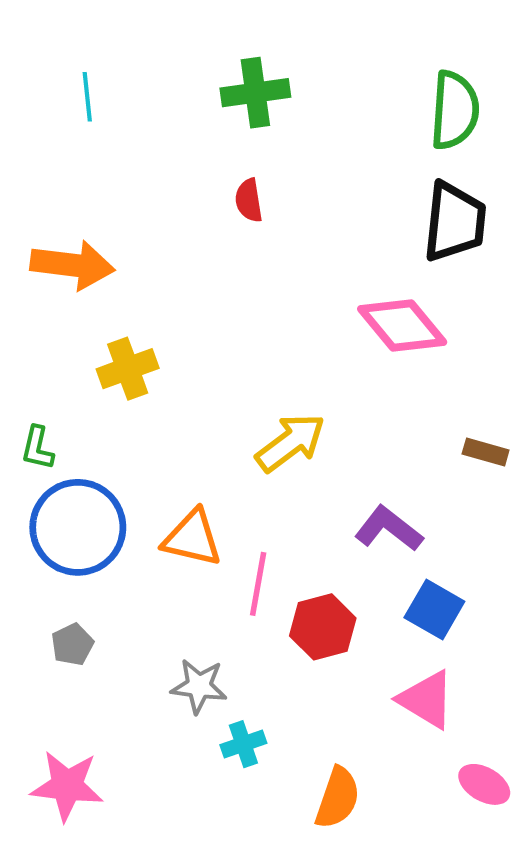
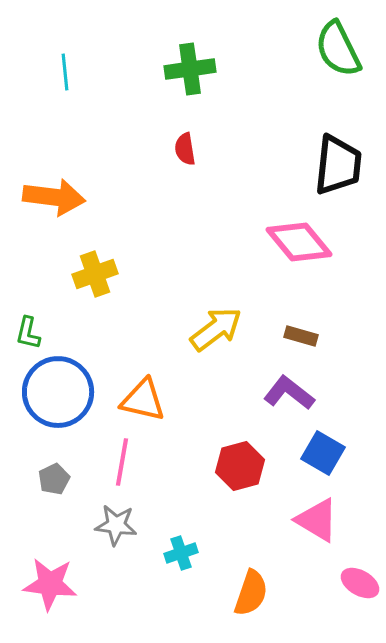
green semicircle: (455, 110) -> (338, 49), moved, turned 150
brown rectangle: (486, 452) -> (301, 336), moved
pink line: (258, 584) -> (122, 462), moved
gray star: (199, 686) -> (116, 525), moved

